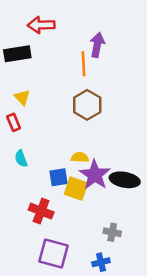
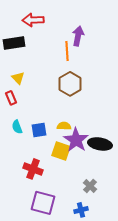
blue square: (59, 177) -> (39, 130), moved
gray cross: (112, 232) -> (90, 186), turned 32

